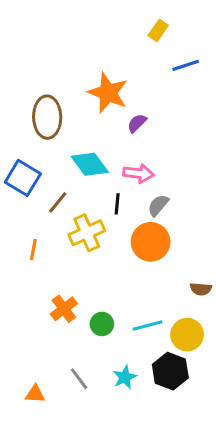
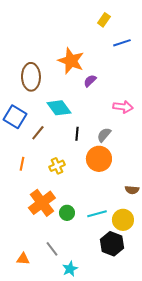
pink arrow: (138, 173) -> (123, 107), moved
yellow cross: (87, 233) -> (57, 166), moved, size x0.7
orange cross: (64, 309) -> (42, 203), size x1.5
cyan star: (125, 377) -> (70, 269), moved

